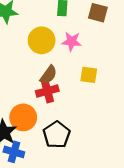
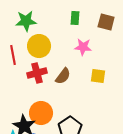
yellow circle: (42, 40) -> (39, 46), moved
red cross: (47, 91) -> (37, 73), moved

